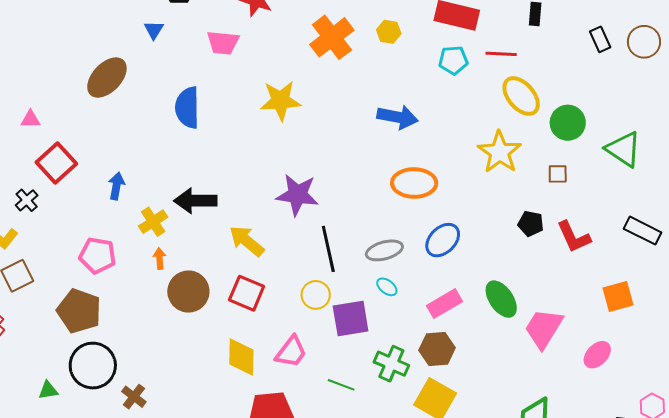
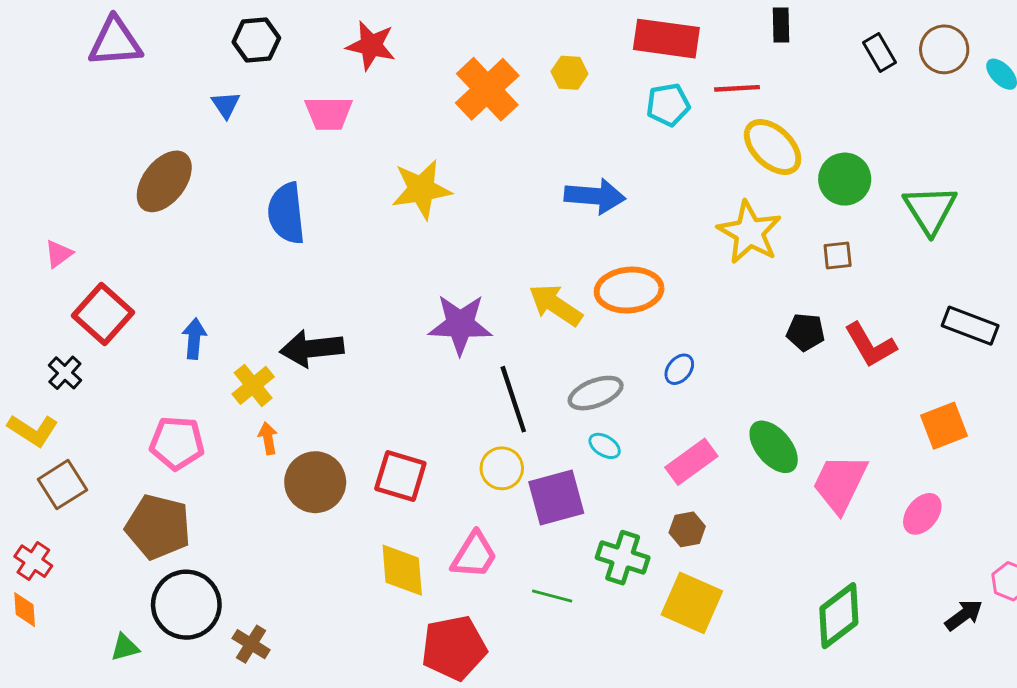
pink triangle: (31, 119) -> (59, 254), turned -30
green triangle: (623, 149) -> (930, 210), turned 30
blue ellipse: (443, 240) -> (679, 369), size x0.6
yellow arrow: (247, 241) -> (556, 305), moved
brown hexagon: (437, 349) -> (687, 529), size x0.7

